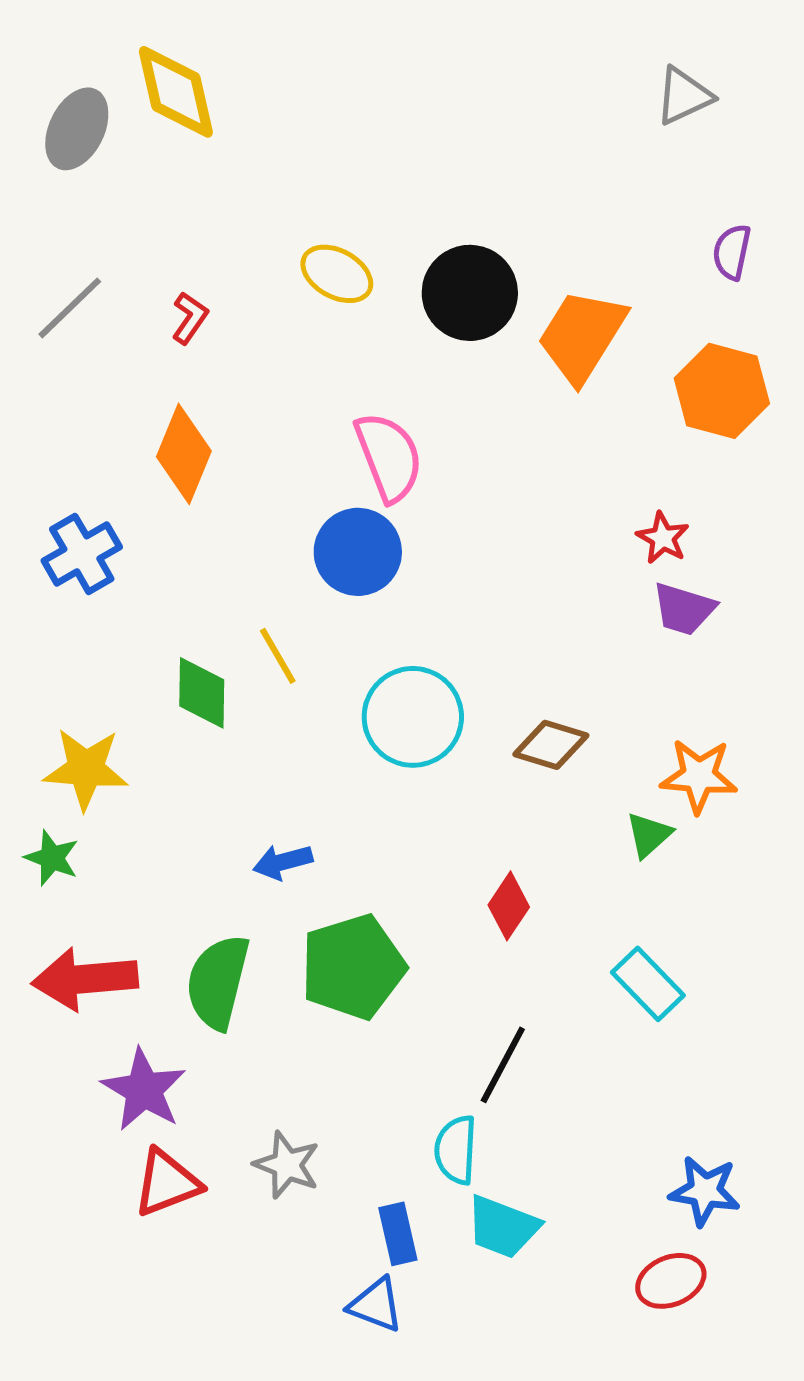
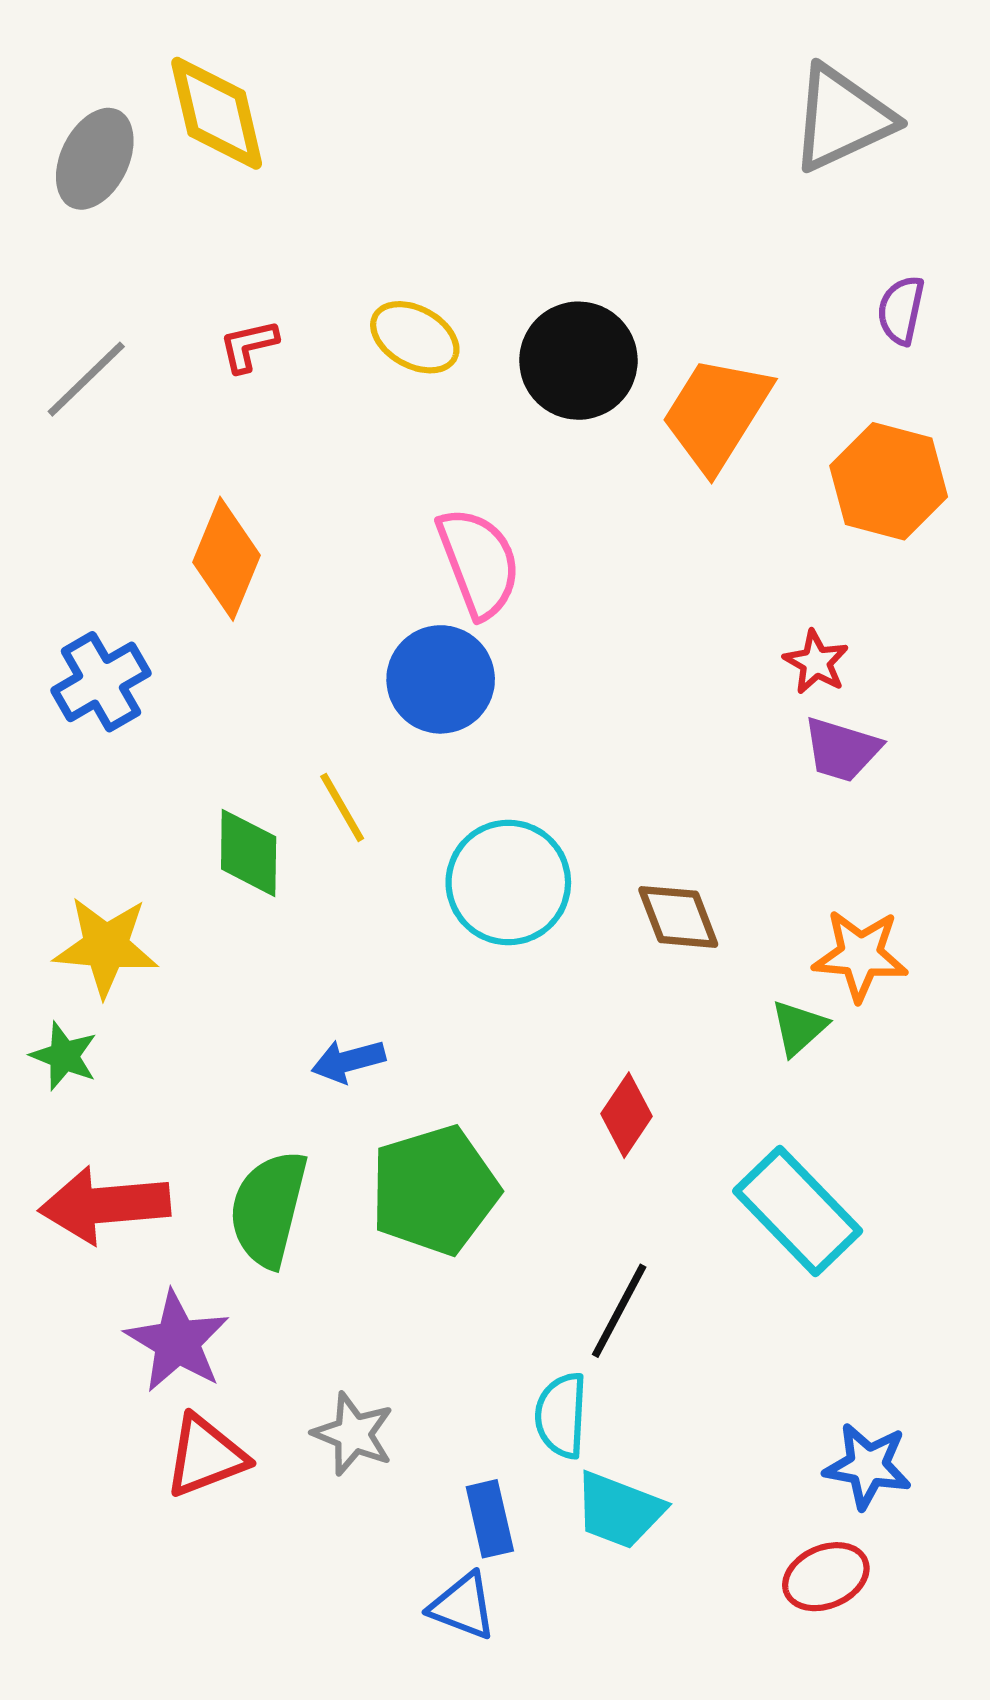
gray triangle: (684, 96) -> (842, 118), size x1.5
red L-shape: (190, 318) -> (249, 346), moved, turned -138
brown diamond: (551, 745) -> (678, 917), turned 52
cyan rectangle: (648, 984) -> (798, 1211), size x1.4

